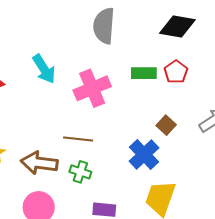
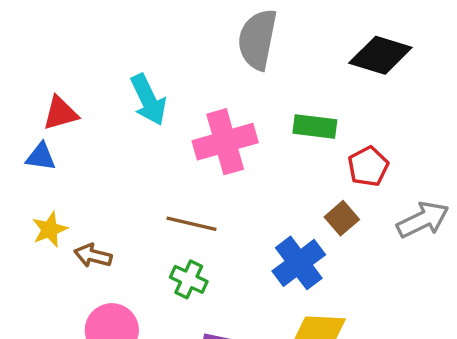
red pentagon: (176, 72) -> (368, 166), moved
brown arrow: (39, 163) -> (93, 256), moved, size x0.6

